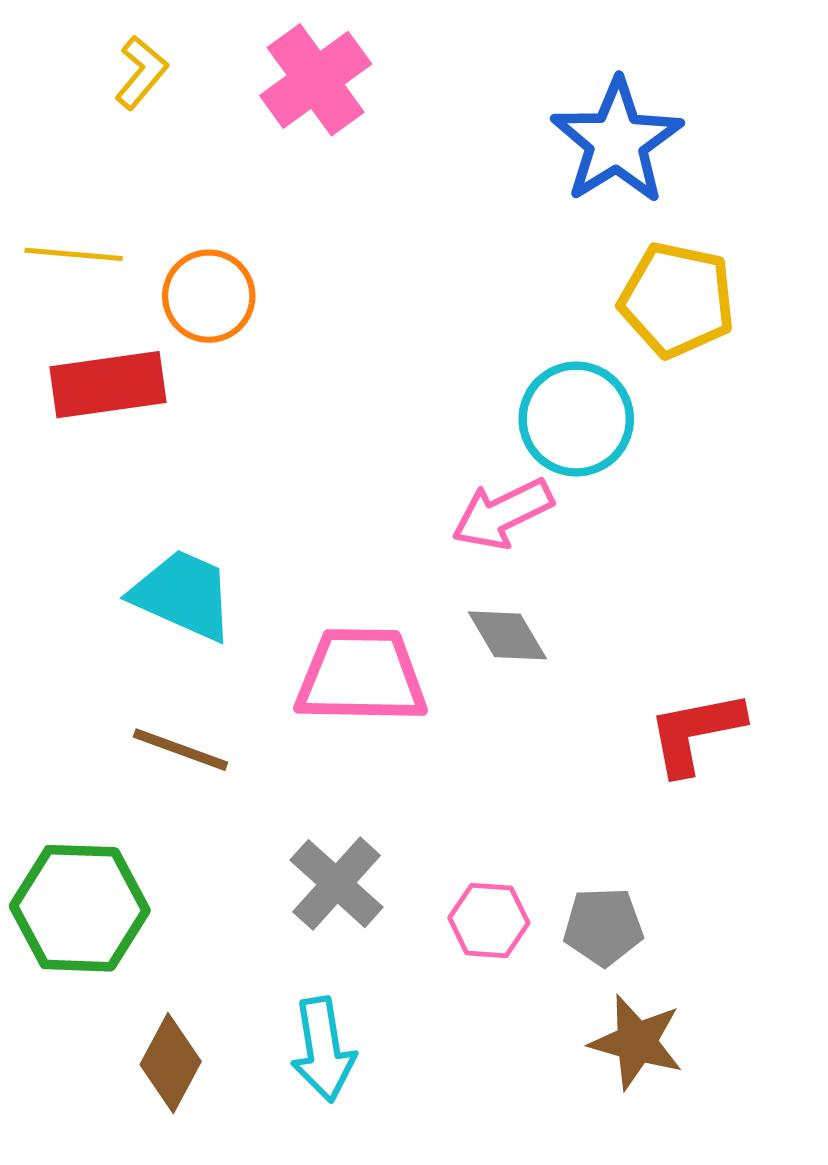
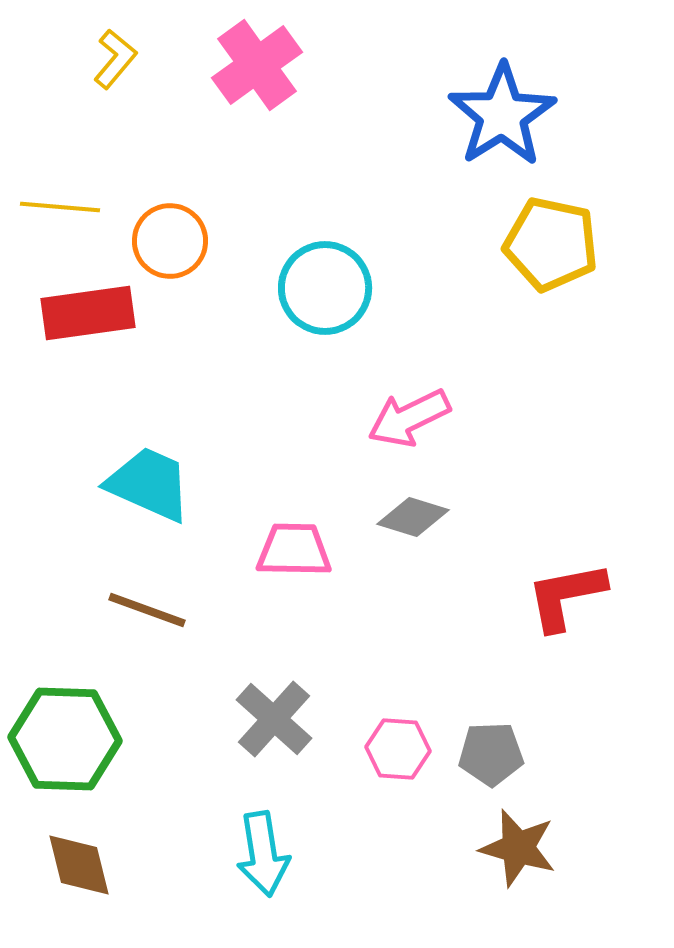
cyan circle: (576, 419) -> (325, 288), moved
gray diamond: (507, 635) -> (413, 517), turned -42
pink trapezoid: (361, 676) -> (294, 550), size x0.7
brown diamond: (171, 1063) -> (79, 865), moved, turned -42

